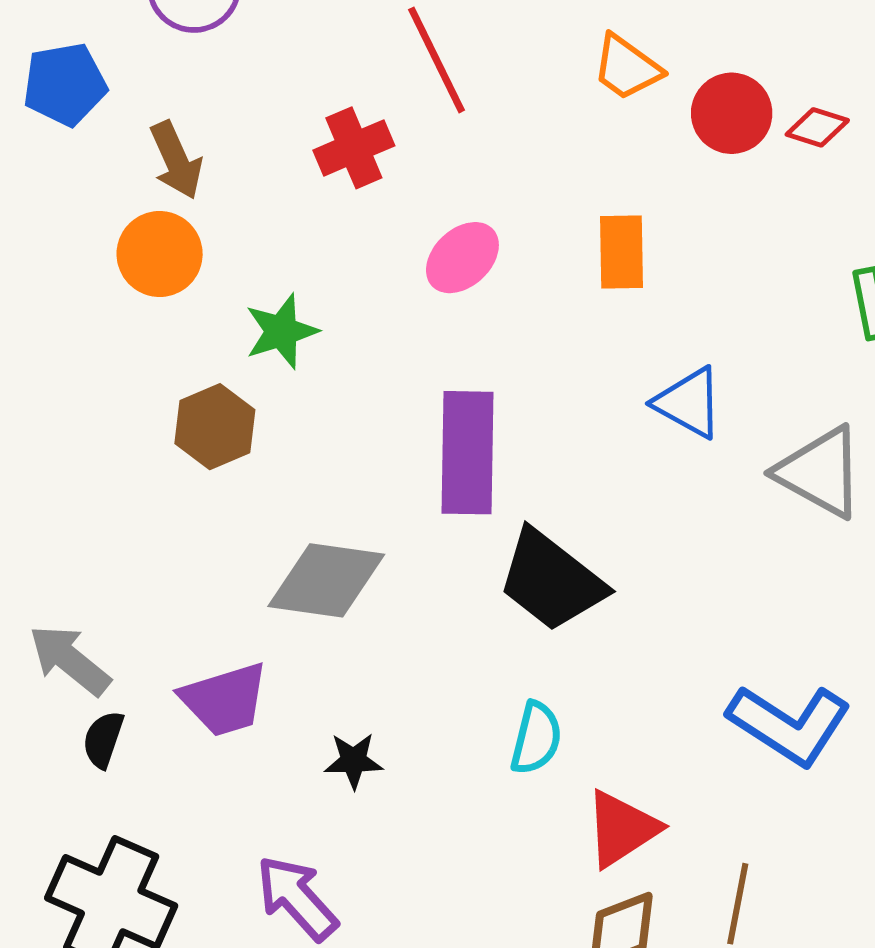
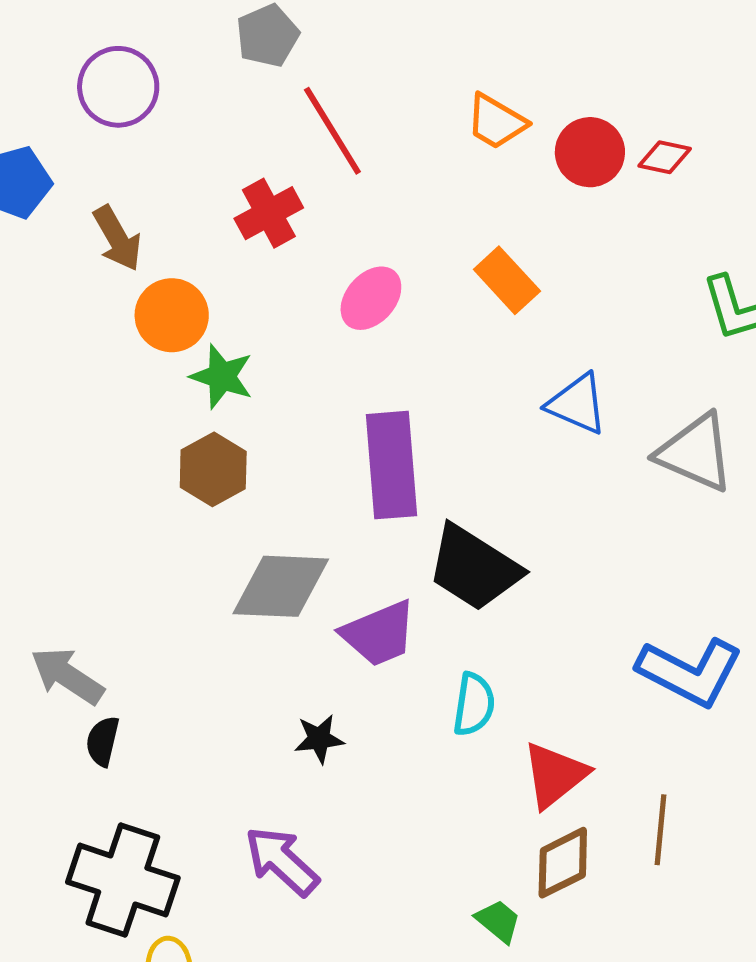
orange rectangle: (622, 252) -> (507, 280), turned -36
orange circle: (160, 254) -> (172, 315), moved
green star: (281, 331) -> (222, 376), turned -30
brown hexagon: (215, 427) -> (213, 469), moved
purple trapezoid: (225, 700) -> (379, 634), moved

